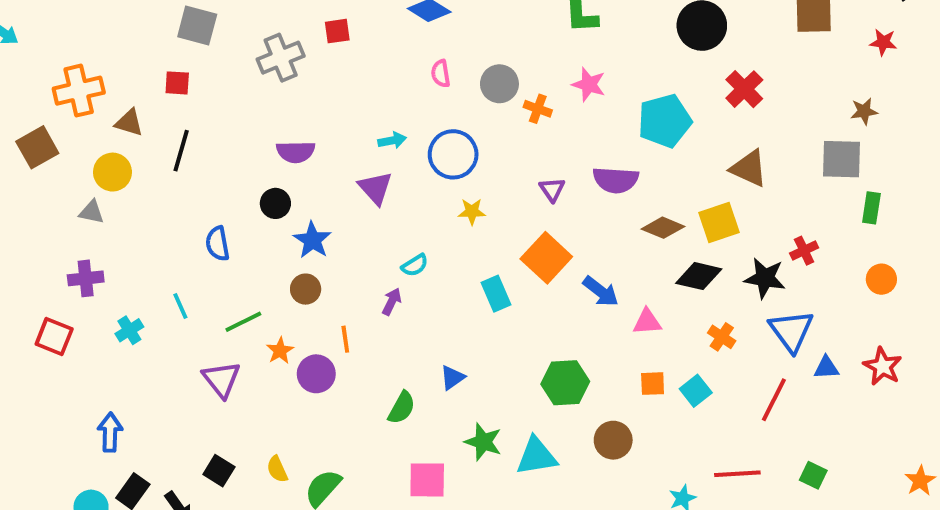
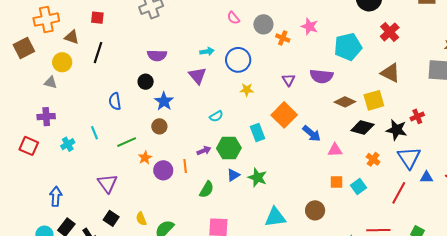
pink semicircle: (441, 74) -> (233, 18), turned -32
purple arrow: (392, 302) -> (204, 151), moved, turned 40
orange line: (345, 339) -> (185, 166), moved
purple triangle: (221, 379) -> (107, 183), moved
green hexagon: (565, 383) -> (229, 148), moved
green star: (483, 442) -> (257, 178), moved

